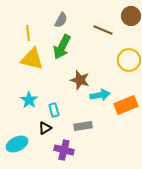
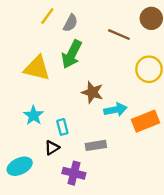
yellow line: (28, 33) -> (47, 16), moved, turned 42

